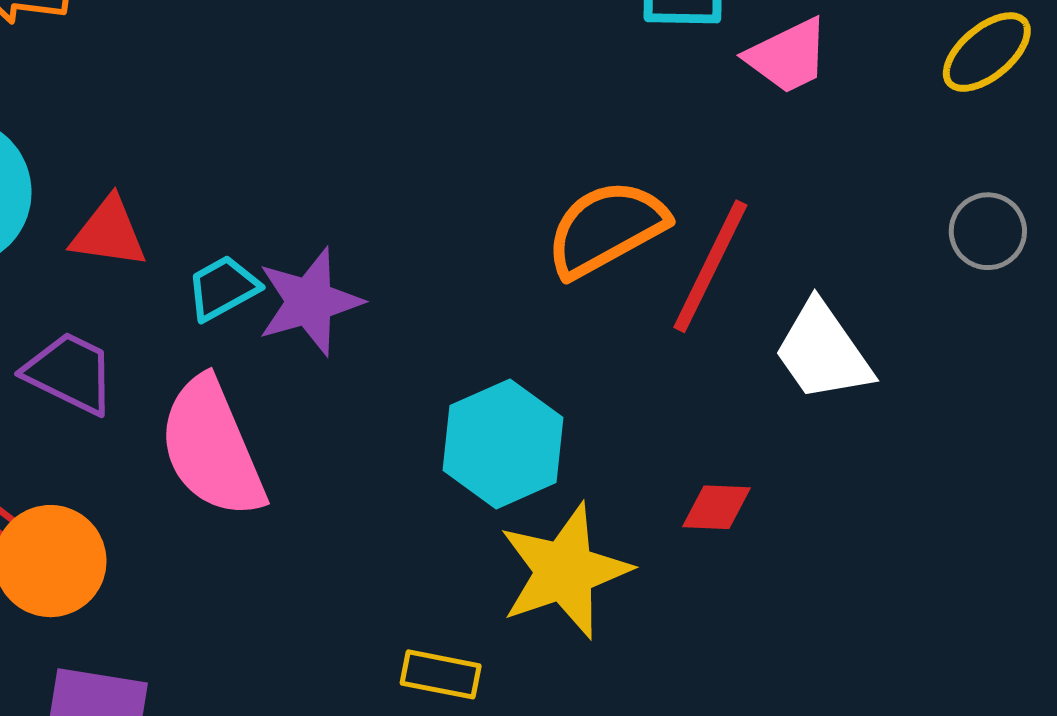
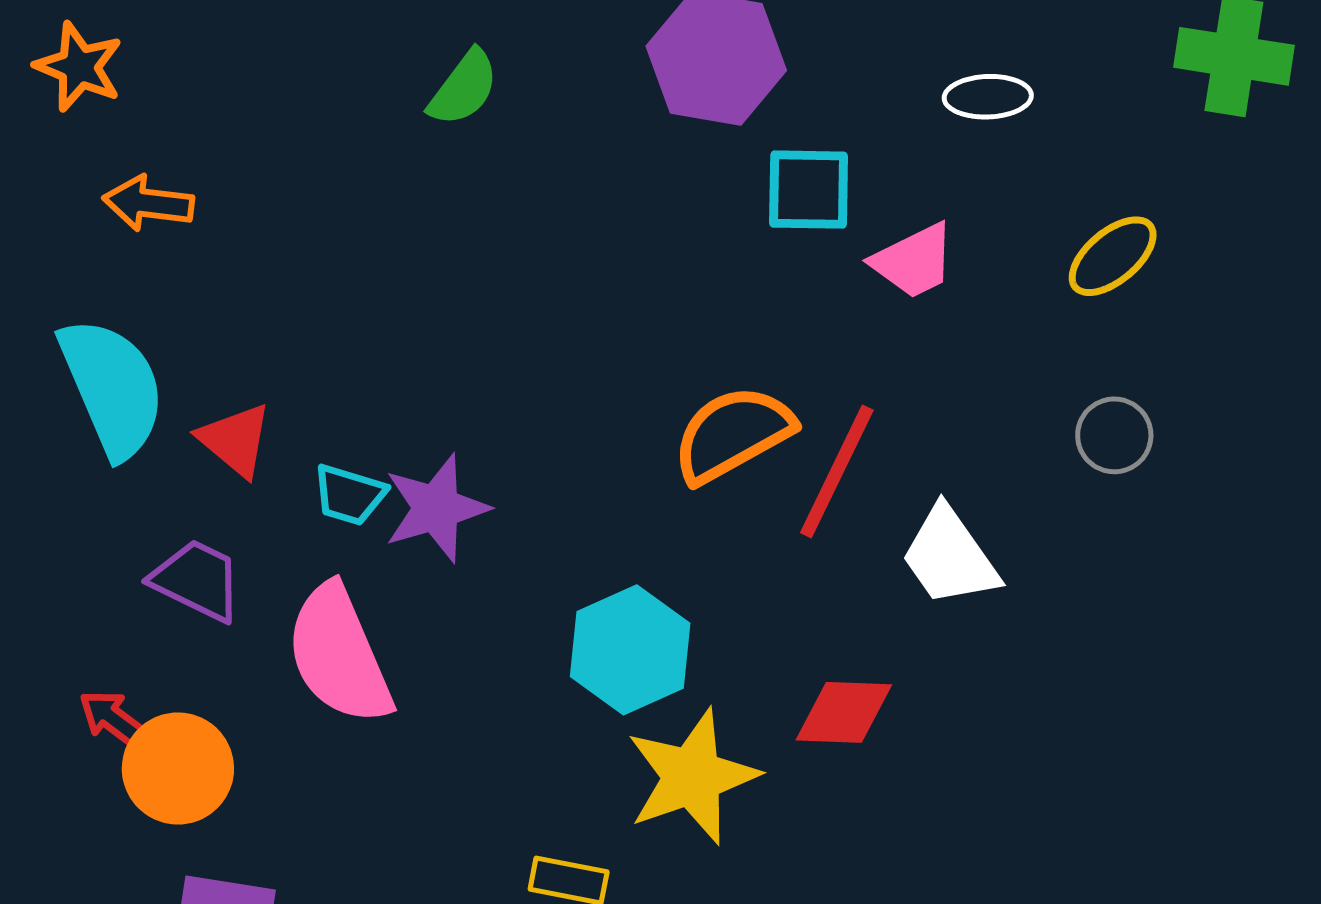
red triangle: (109, 233) -> (235, 440), turned 32
cyan trapezoid: (223, 288) -> (349, 495), turned -134
red diamond: (717, 507) -> (844, 712), size x1.4

